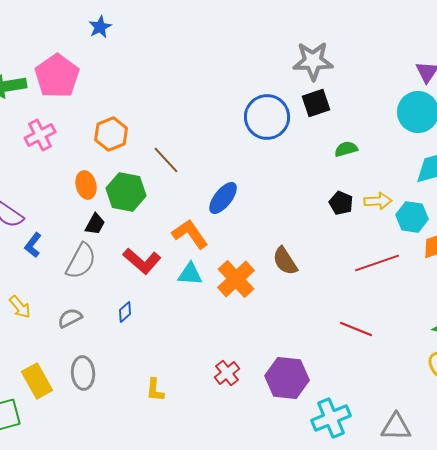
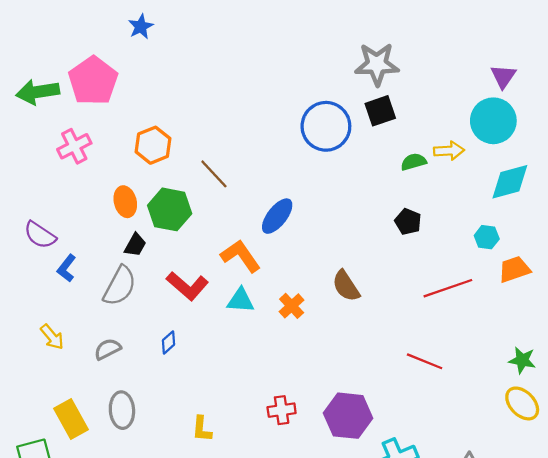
yellow arrow: (378, 201) -> (449, 151), moved
cyan hexagon: (412, 217) -> (487, 237), size x0.7
orange cross: (236, 279) -> (292, 306), size x0.6
red cross: (227, 373) -> (282, 410), turned 30

